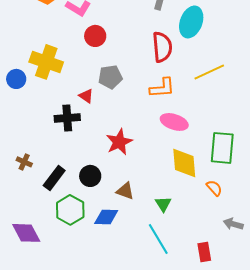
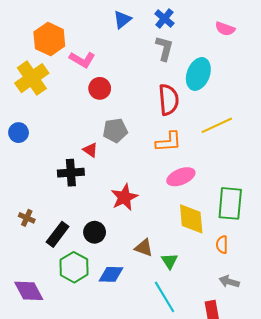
yellow cross: (46, 62) -> (32, 78), moved, turned 36
pink ellipse: (174, 122) -> (181, 177), turned -40
orange semicircle: (214, 188) -> (222, 245), turned -138
brown triangle: (125, 191) -> (144, 248), moved
gray arrow: (233, 224) -> (229, 282), moved

